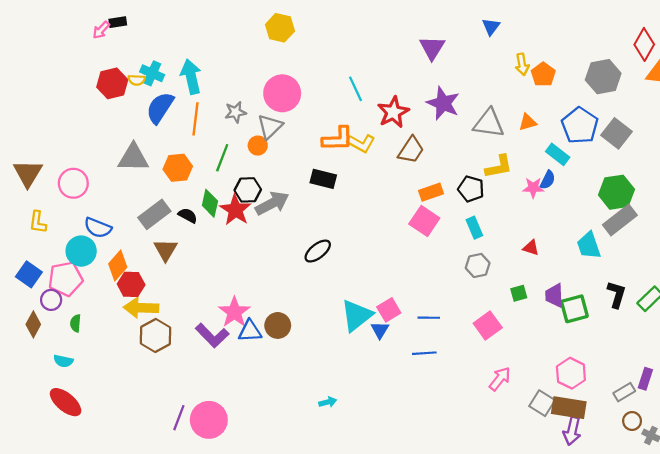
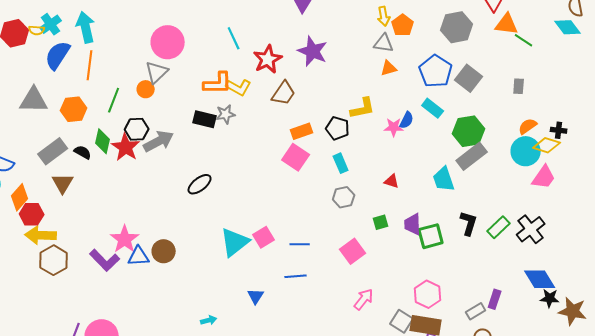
cyan cross: (152, 73) -> (51, 24), turned 30
gray star: (235, 112) -> (226, 114), moved
gray triangle: (489, 123) -> (384, 43), moved, size x0.7
cyan rectangle: (558, 154) -> (433, 108), moved
blue triangle: (380, 330) -> (256, 296), moved

